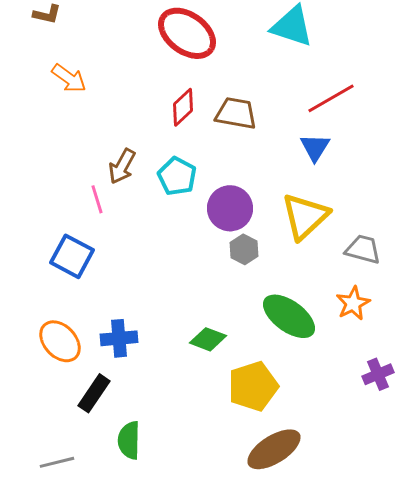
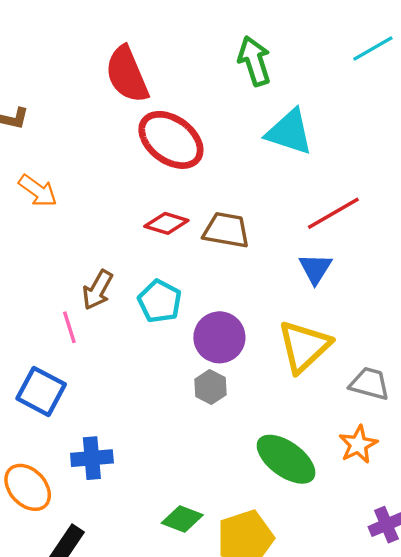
red diamond: (183, 107) -> (166, 223), turned 60
gray hexagon: (244, 249) -> (210, 387), moved
blue cross: (119, 338) -> (92, 458), moved
green diamond: (208, 339) -> (182, 519), moved

